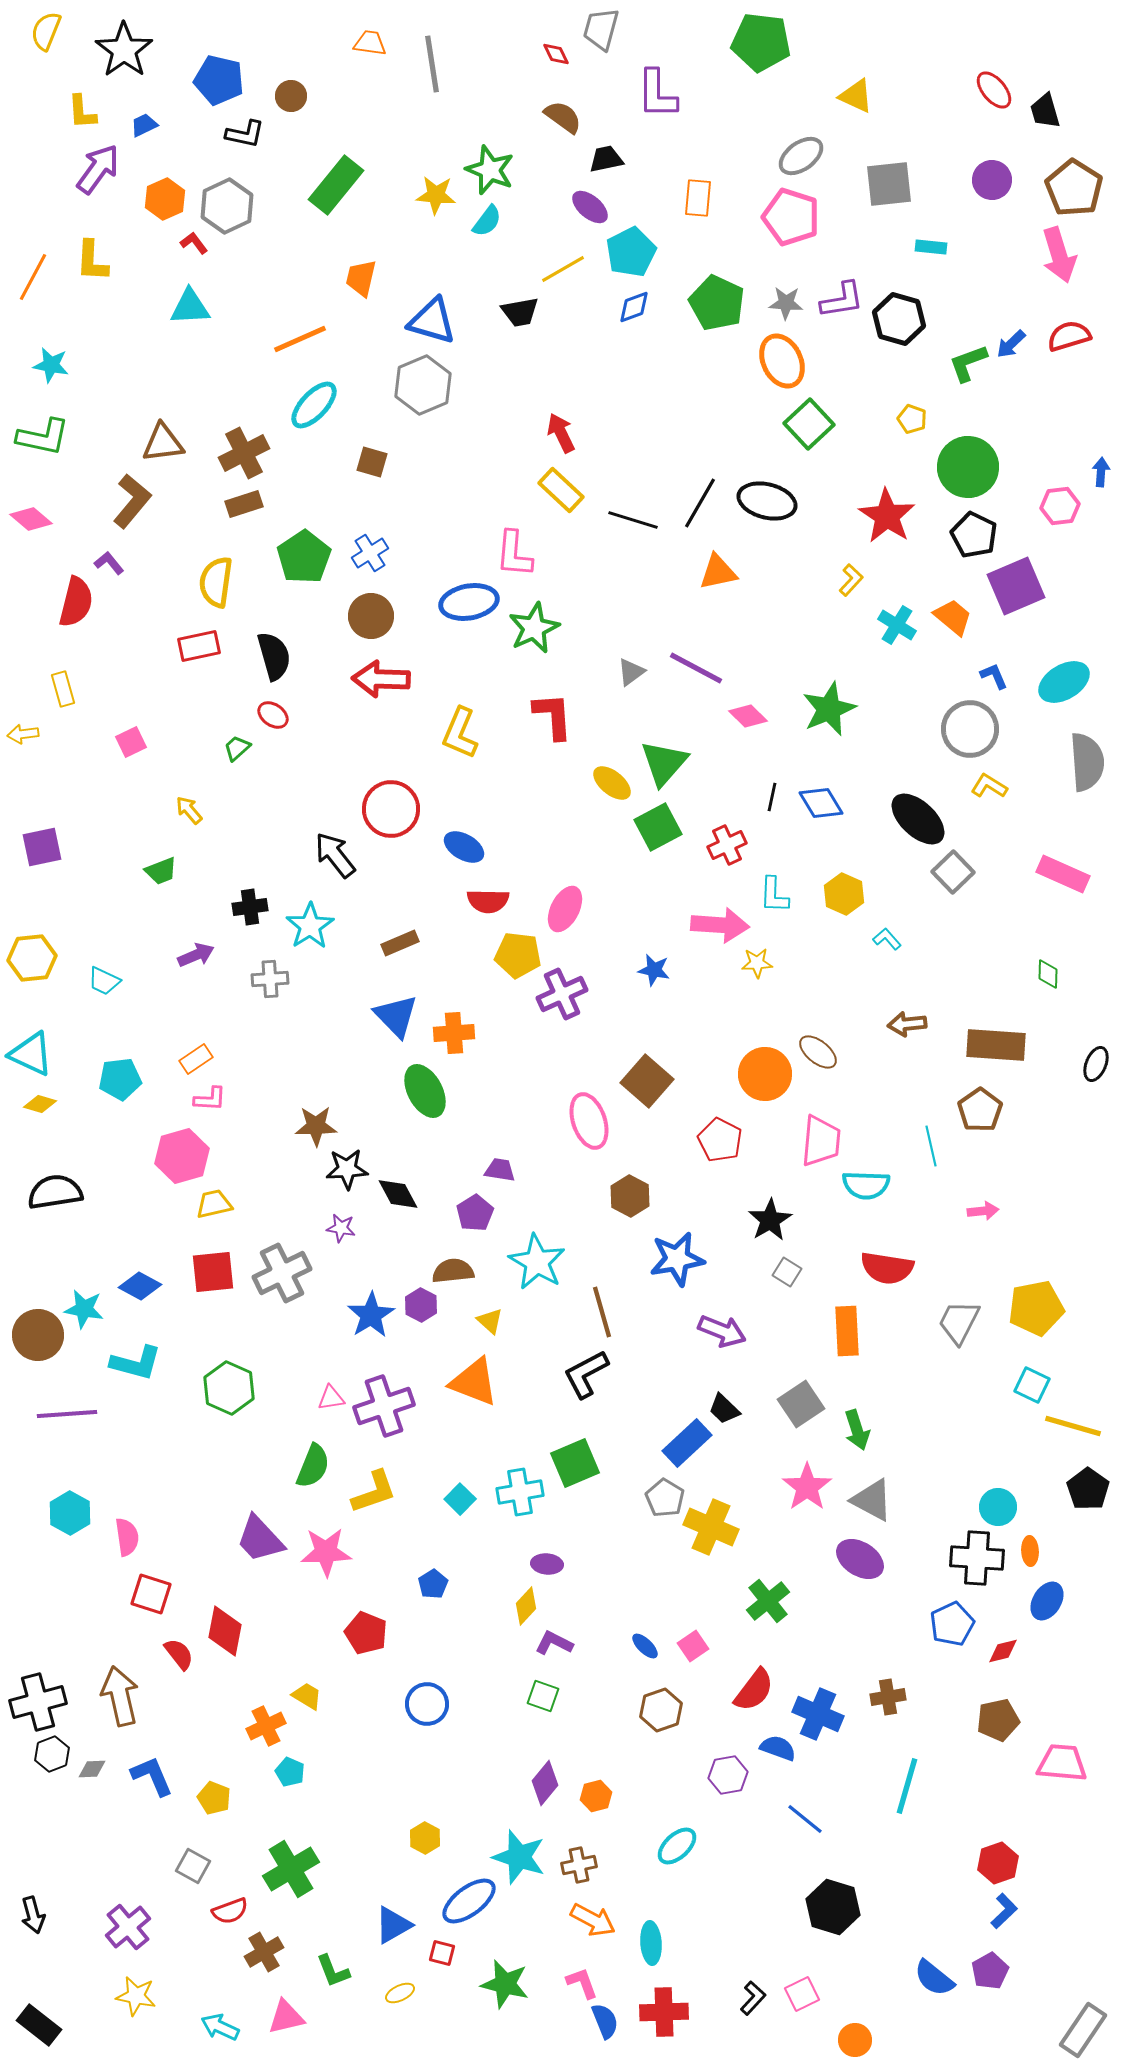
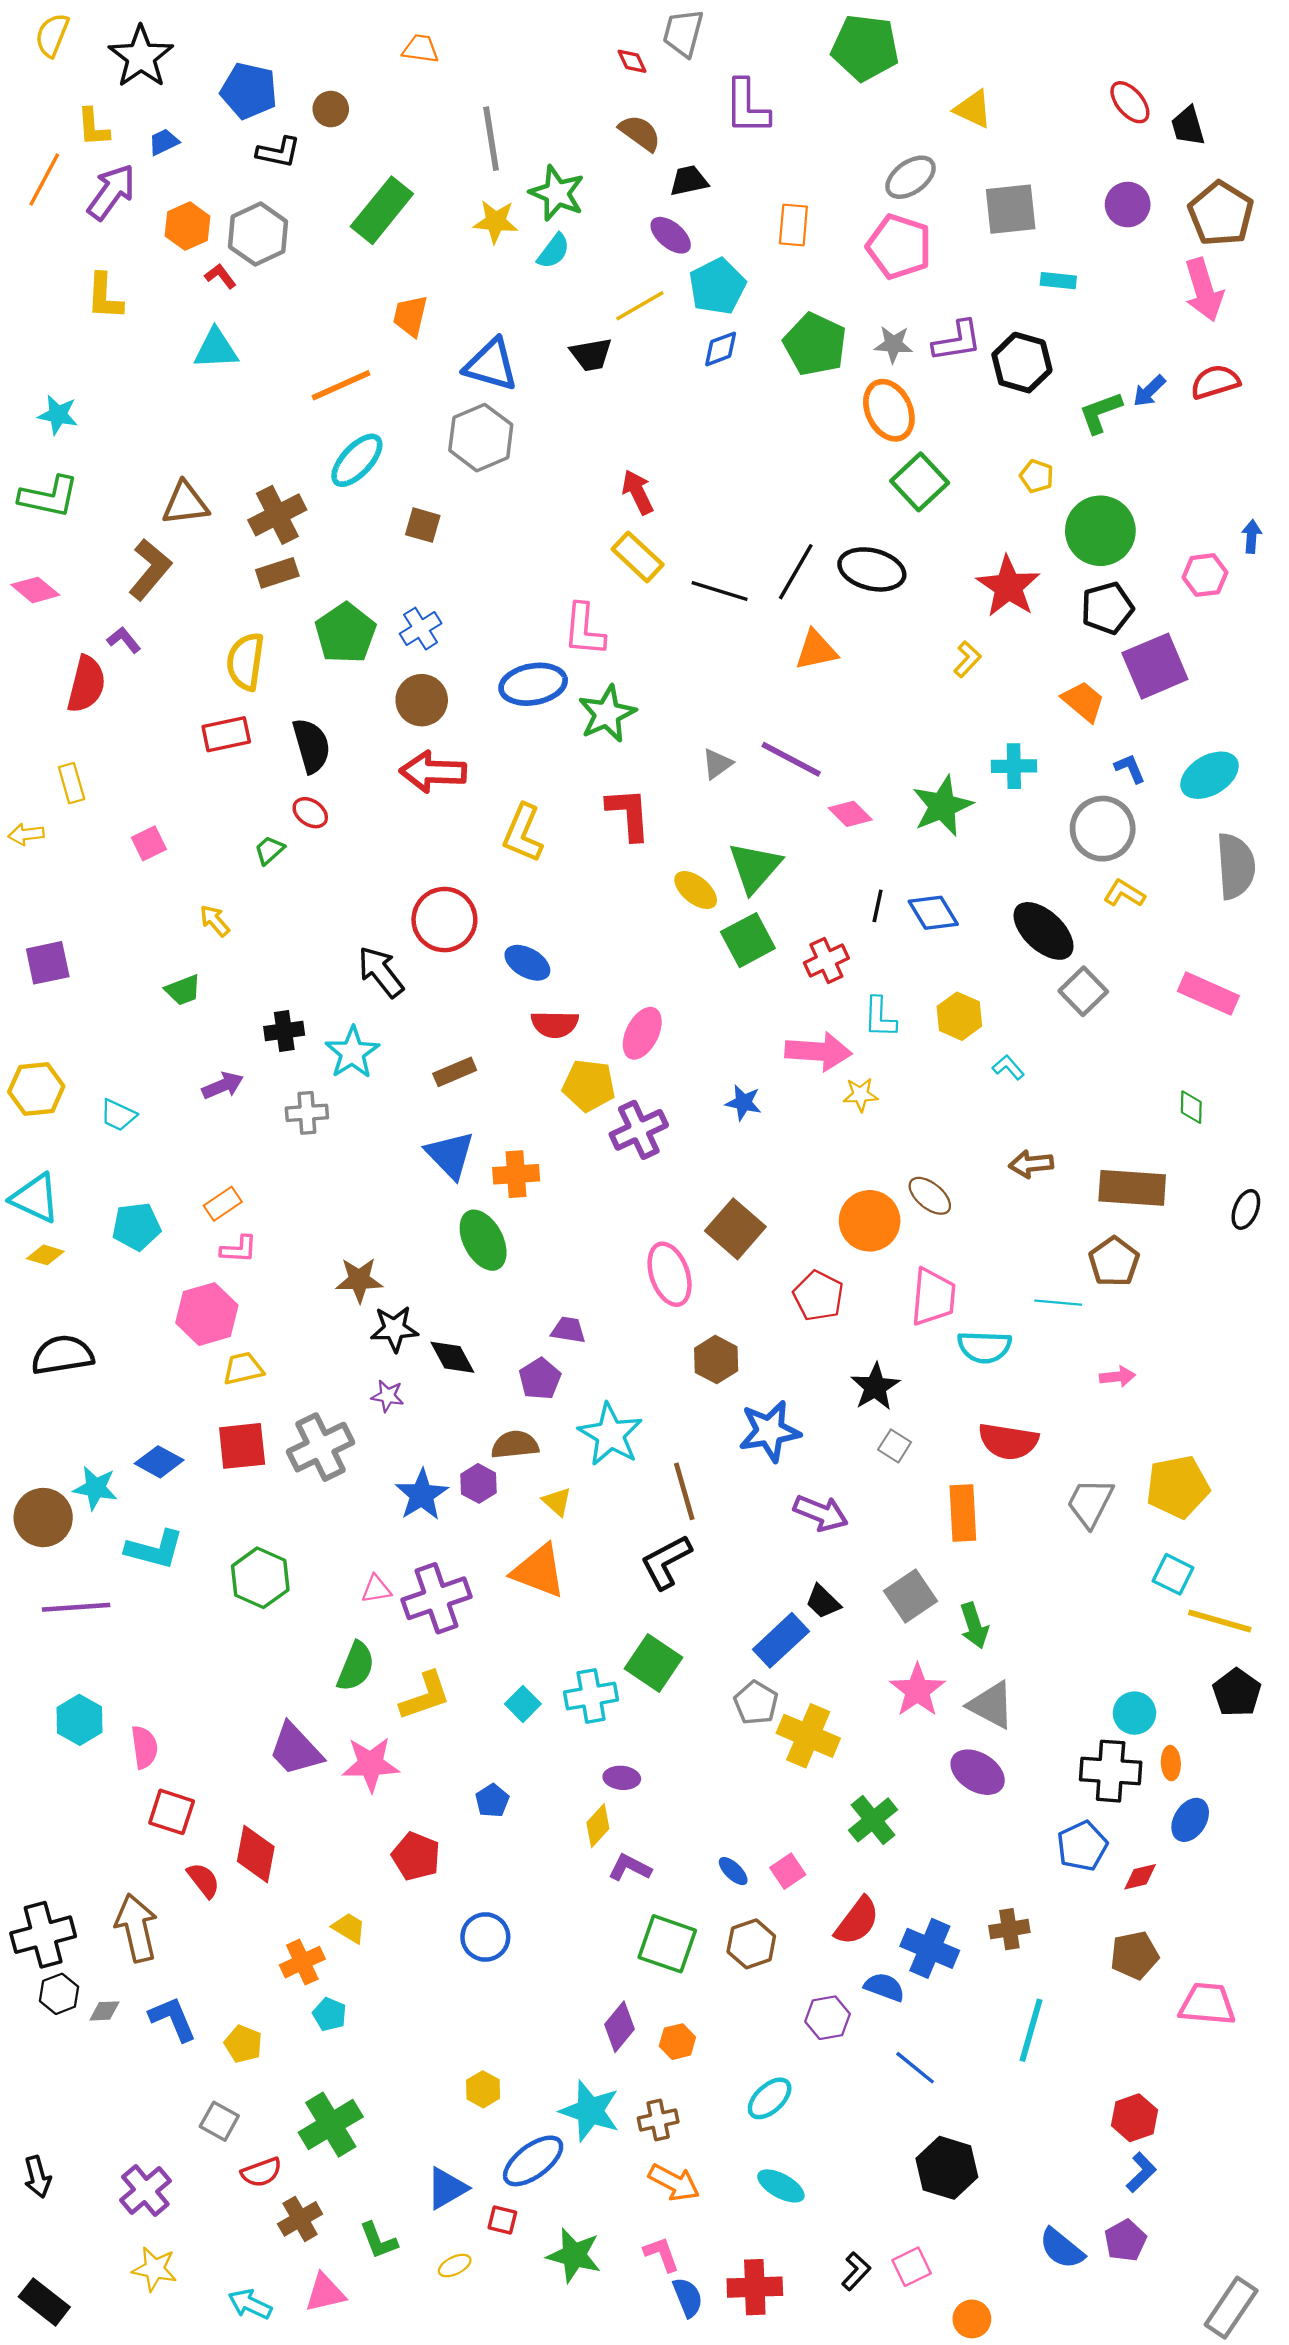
gray line: (432, 64) -> (491, 139), moved
orange line: (33, 277) -> (44, 180), moved
black pentagon: (974, 535) -> (1107, 608), turned 30
cyan cross: (897, 625) -> (1014, 766), moved, turned -33
cyan line: (931, 1146) -> (1058, 1303), turned -72
green square: (575, 1463) -> (654, 1663), turned -33
green square: (543, 1696) -> (667, 1944), moved, size x1.6
cyan ellipse: (651, 1943) -> (781, 2186), moved, turned -57

